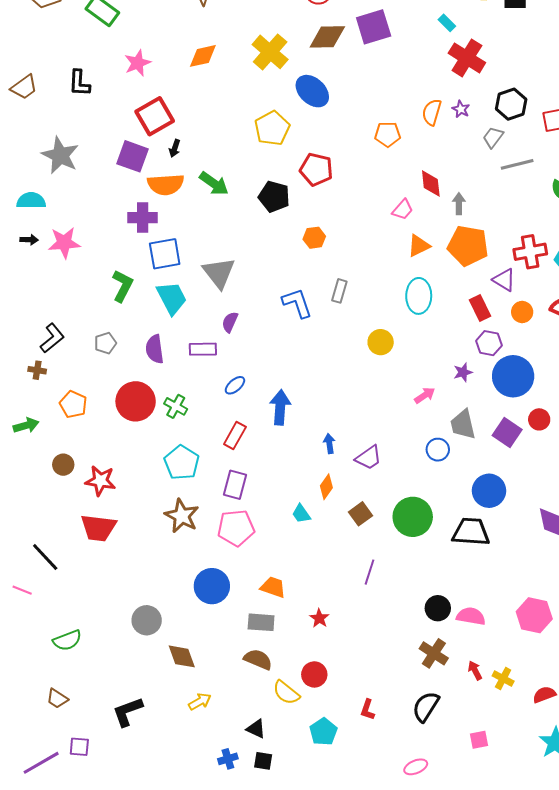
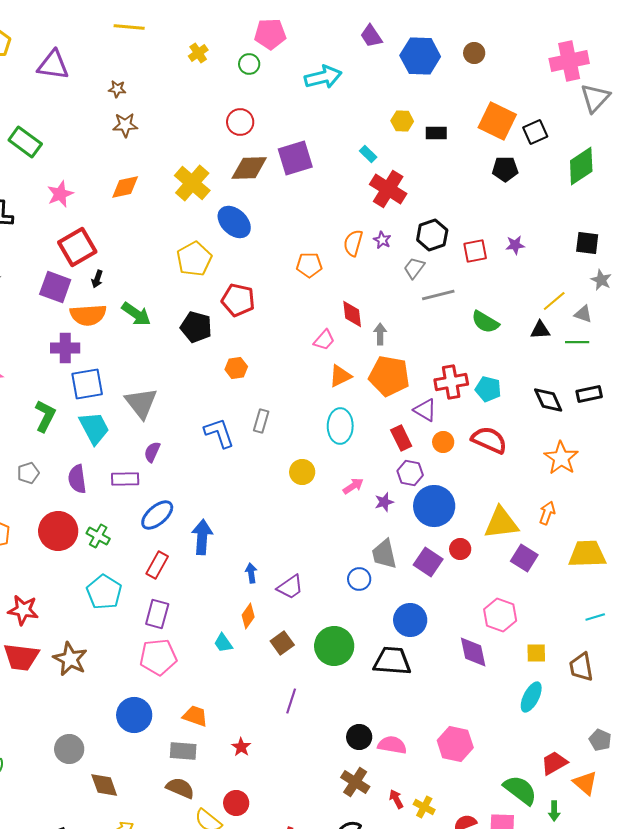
blue ellipse: (235, 385) -> (157, 515), size x1.6
pink arrow: (425, 395) -> (353, 486), moved
brown star: (182, 516) -> (70, 659), moved

